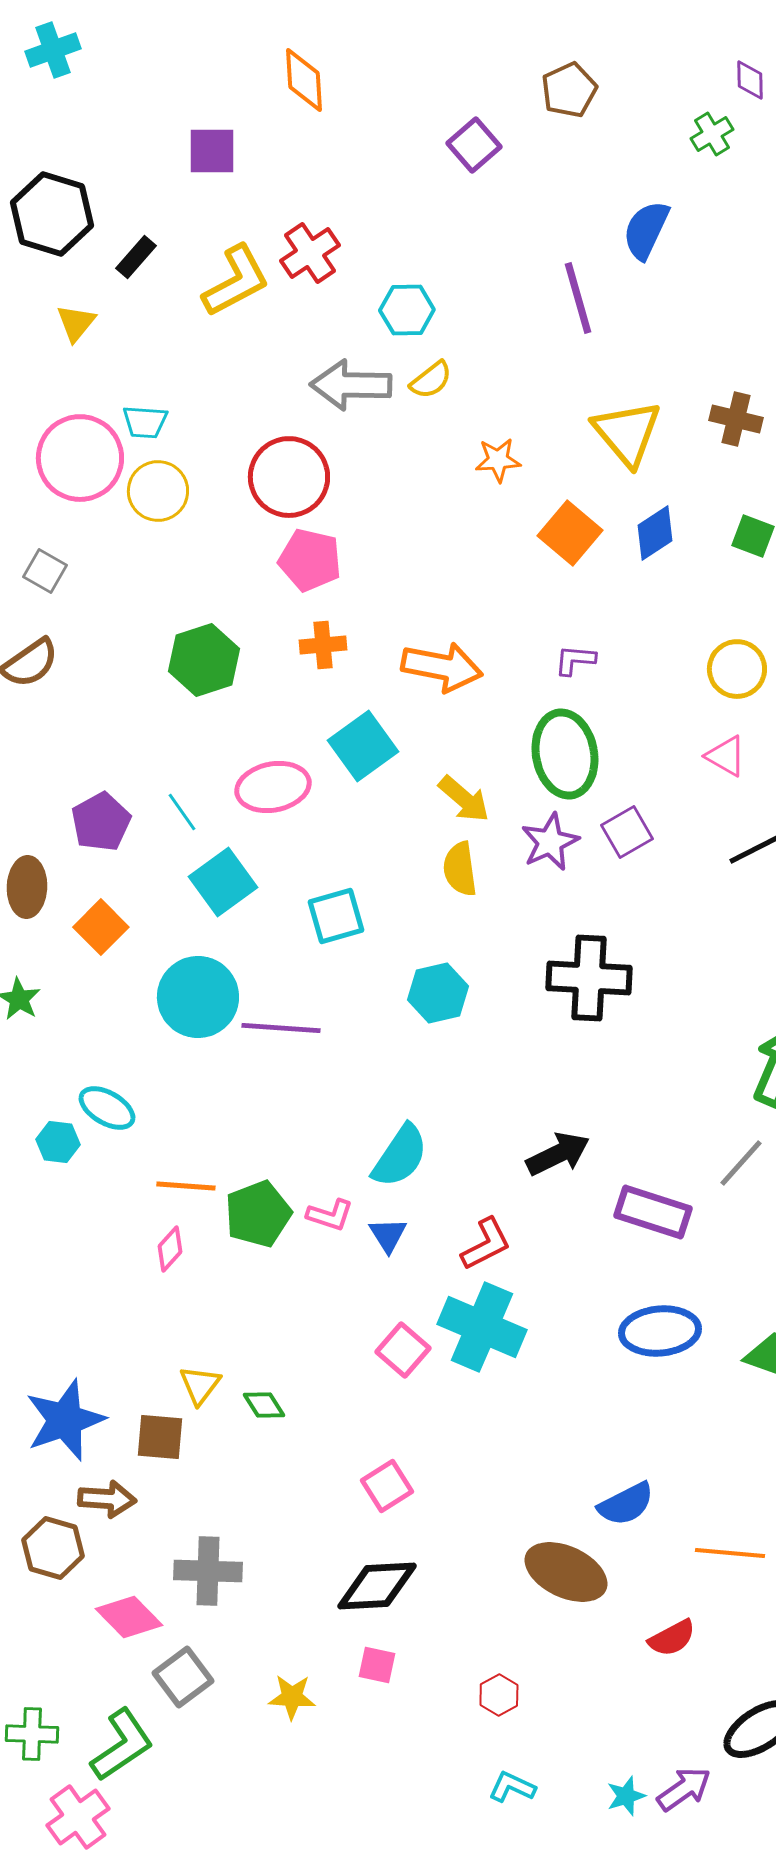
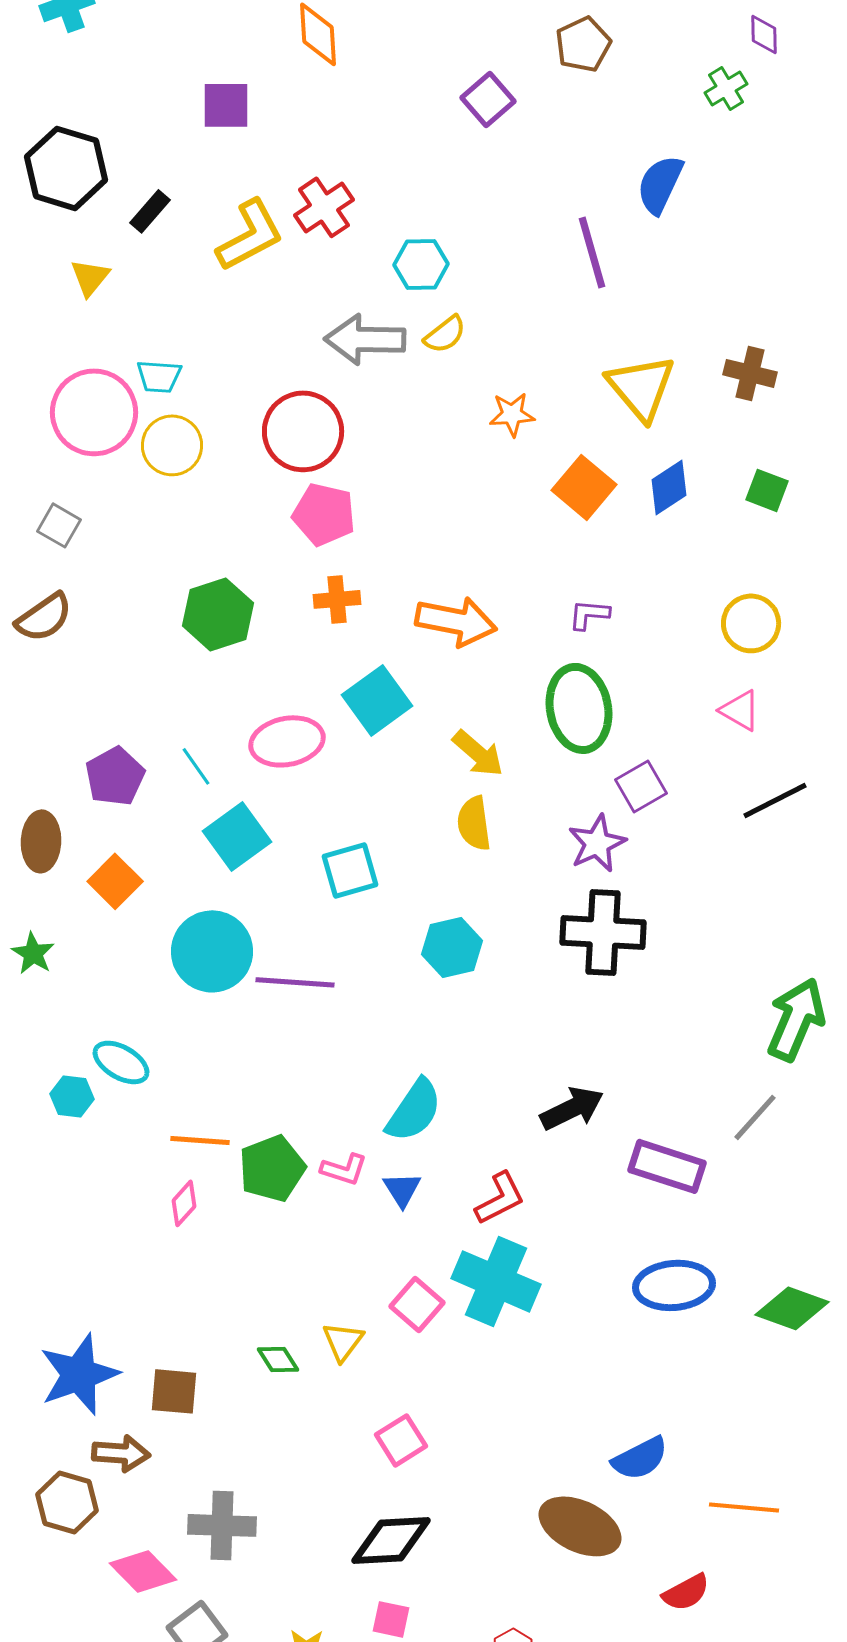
purple star: (550, 842) -> (597, 843), moved
yellow triangle: (200, 1385) -> (343, 1341), moved

